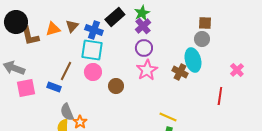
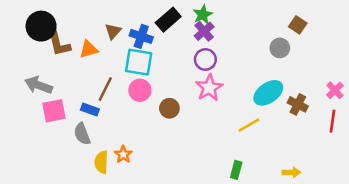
brown square: (205, 23) -> (298, 25), moved, turned 32
orange triangle: (53, 29) -> (89, 49), moved
cyan ellipse: (193, 60) -> (268, 93), moved, turned 70
pink cross: (237, 70) -> (335, 90), moved
brown cross: (180, 72) -> (298, 104), moved
red line: (220, 96) -> (332, 121), moved
gray semicircle: (67, 112) -> (82, 134), moved
yellow line: (168, 117) -> (249, 125), moved, turned -54

